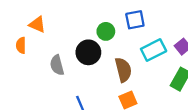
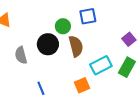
cyan rectangle: (154, 50) -> (101, 65), moved
brown semicircle: (123, 70) -> (76, 46), moved

